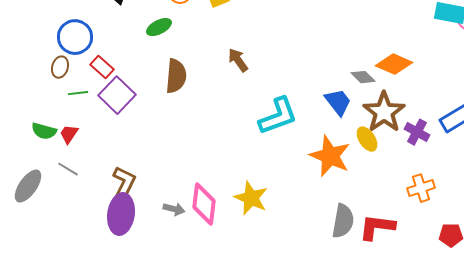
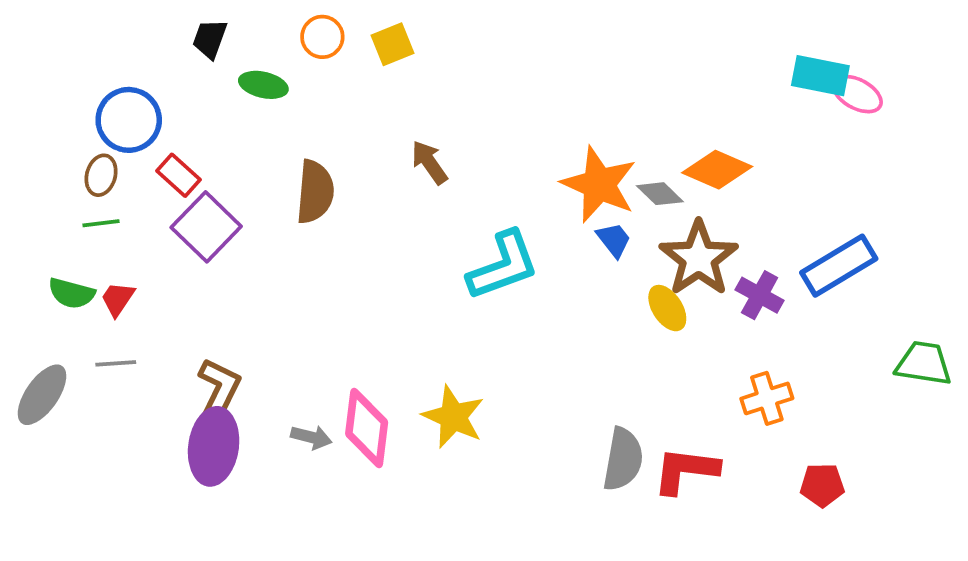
green ellipse: (159, 27) -> (263, 85), moved, turned 40
green line: (78, 93) -> (101, 223), moved
blue trapezoid: (338, 102) -> (614, 240), size x0.7
orange star: (330, 156) -> (599, 184), moved
gray line: (68, 169) -> (116, 363), turned -35

